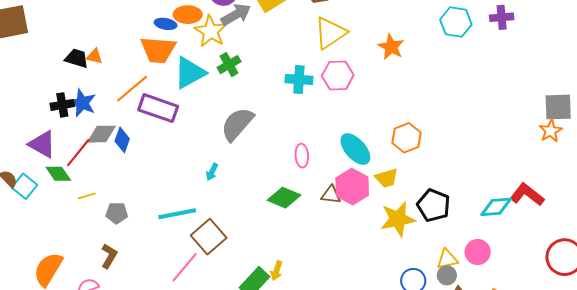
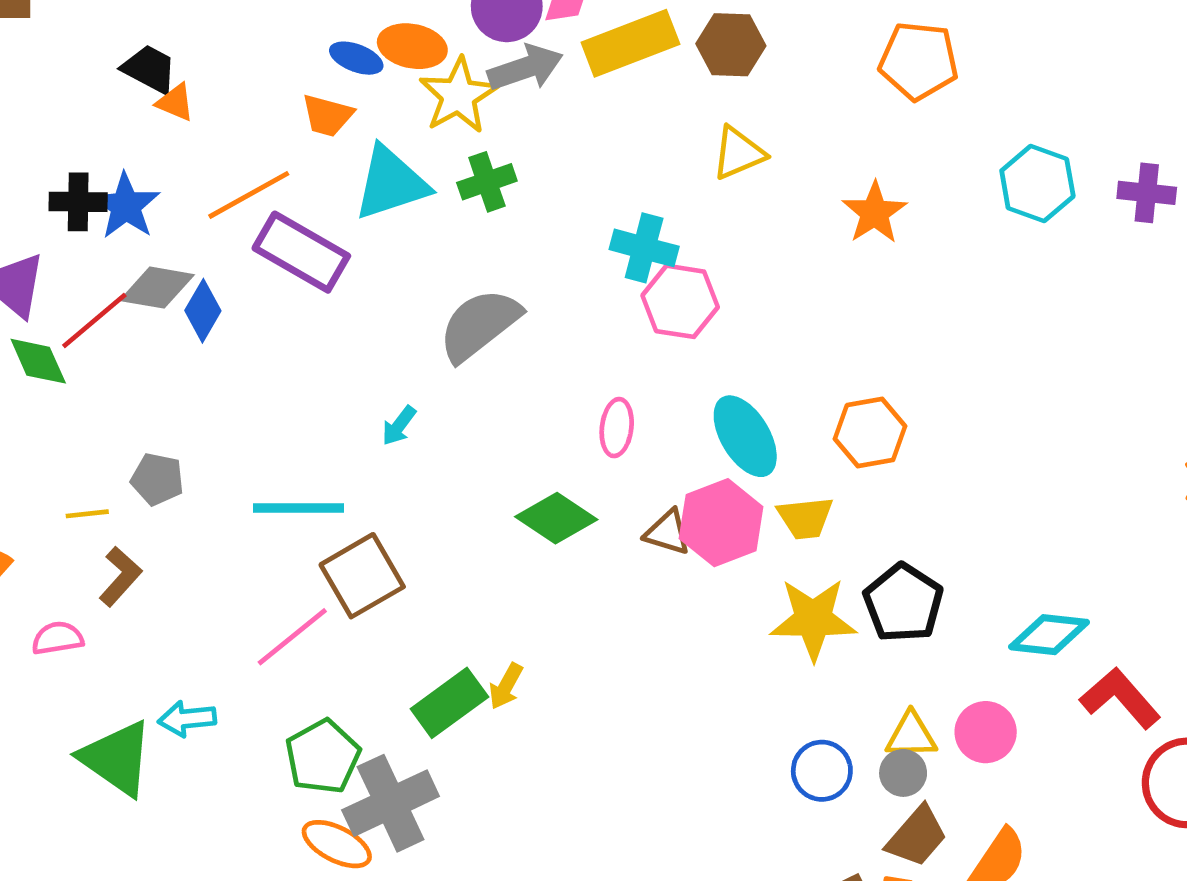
yellow triangle: (330, 33) -> (738, 153), size x0.7
orange trapezoid: (158, 50) -> (327, 115), size x0.6
black trapezoid: (77, 58) -> (149, 69), moved
pink hexagon: (338, 75) -> (680, 301), moved
red L-shape: (527, 195) -> (1120, 698), moved
yellow line: (87, 196) -> (87, 514), moved

